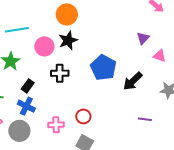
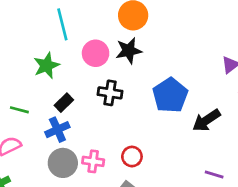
cyan line: (17, 30) -> (62, 24), turned 75
blue cross: (26, 106) -> (57, 130), turned 30
gray circle: (19, 131) -> (63, 163), moved

